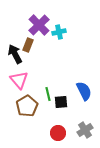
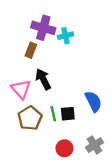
purple cross: (39, 25) -> (43, 28), turned -30
black arrow: (15, 54) -> (43, 79), moved
green line: (48, 94) -> (53, 114), moved

